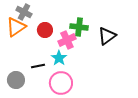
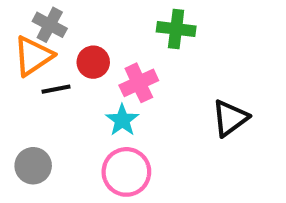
green cross: (79, 27) -> (176, 29), moved
black triangle: (107, 36) -> (230, 118), moved
black line: (38, 66) -> (56, 89), moved

